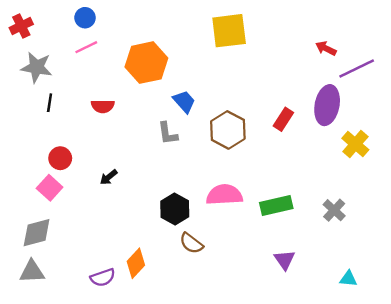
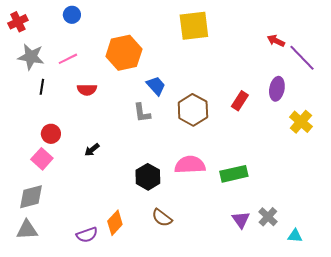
pink line: (86, 47) -> (68, 59), moved
purple line: (357, 68) -> (302, 58), turned 72
purple ellipse: (327, 105) -> (277, 89), size x0.7
gray cross: (334, 210) -> (268, 217), moved
brown semicircle: (191, 243) -> (162, 218), moved

